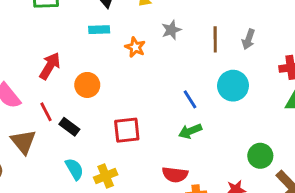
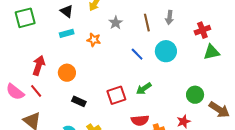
blue line: (190, 99) -> (137, 54), moved
red line: (46, 112) -> (36, 91), moved
black rectangle: (69, 127) -> (79, 101), moved
red square: (127, 130) -> (116, 95), moved

